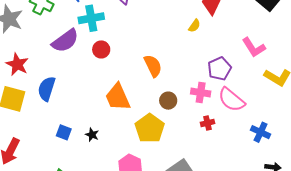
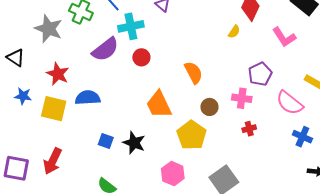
pink L-shape: (254, 47) -> (284, 37), moved
blue semicircle: (47, 89) -> (88, 98), turned 70
pink semicircle: (231, 100) -> (290, 103), moved
black star: (92, 135) -> (134, 143), size x1.6

